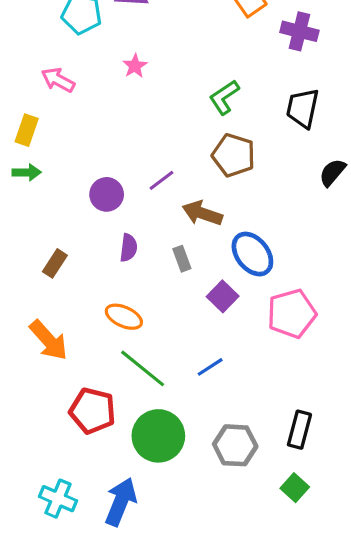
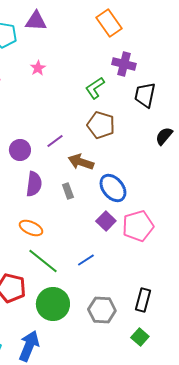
purple cross: (299, 31) -> (124, 64), moved
purple semicircle: (129, 248) -> (34, 184), size x1.4
purple square: (223, 296) -> (106, 221), moved

